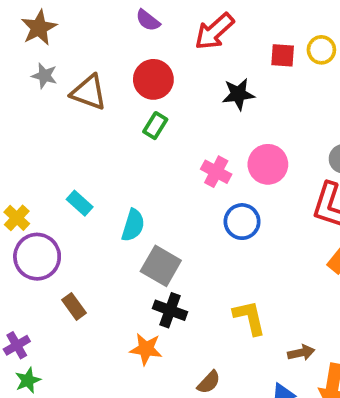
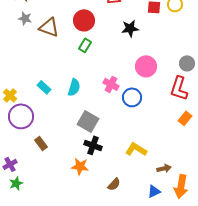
pink cross: (216, 172) -> (111, 84), moved
cyan semicircle: (133, 225) -> (74, 87), moved
yellow L-shape: (249, 318) -> (136, 149), turned -45

